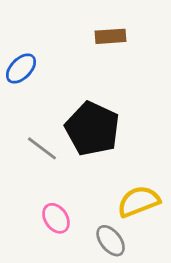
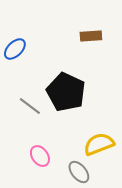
brown rectangle: (111, 36) -> (91, 36), moved

